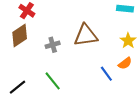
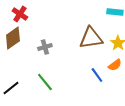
brown triangle: (86, 35) -> (91, 38), moved

